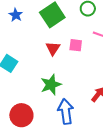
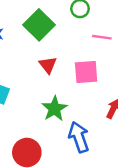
pink square: (76, 45) -> (86, 72), moved, size x1.5

